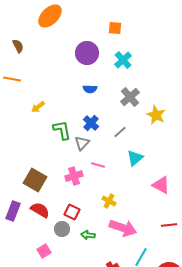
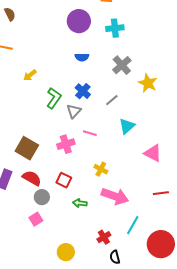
cyan cross: (123, 60) -> (115, 28), turned 36
green L-shape: (62, 130) -> (54, 98), turned 45
gray circle: (62, 229) -> (42, 197), moved

